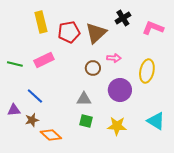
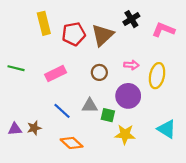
pink arrow: (114, 58) -> (131, 65), moved
pink rectangle: (44, 60) -> (56, 73), moved
blue line: (35, 96) -> (62, 111), moved
purple triangle: (14, 110) -> (15, 129), moved
green square: (86, 121) -> (108, 115), moved
orange diamond: (51, 135) -> (72, 143), moved

